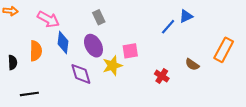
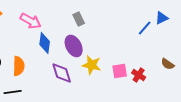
orange semicircle: (36, 51) -> (19, 66), moved
pink square: (130, 51) -> (120, 71), moved
yellow star: (112, 66) -> (92, 65), turned 30

